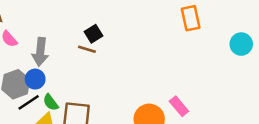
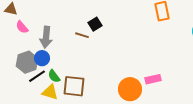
black square: (93, 34) -> (95, 24), moved
pink rectangle: (179, 106) -> (153, 79), turned -63

